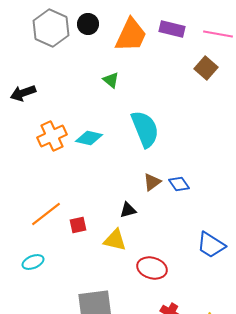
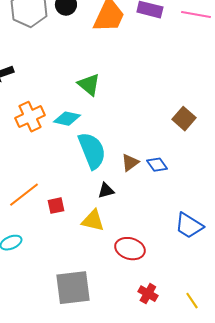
brown square: (206, 68) -> (184, 119), moved
green triangle: (111, 80) -> (89, 85), moved, size x1.4
cyan semicircle: (145, 129) -> (92, 151), moved

